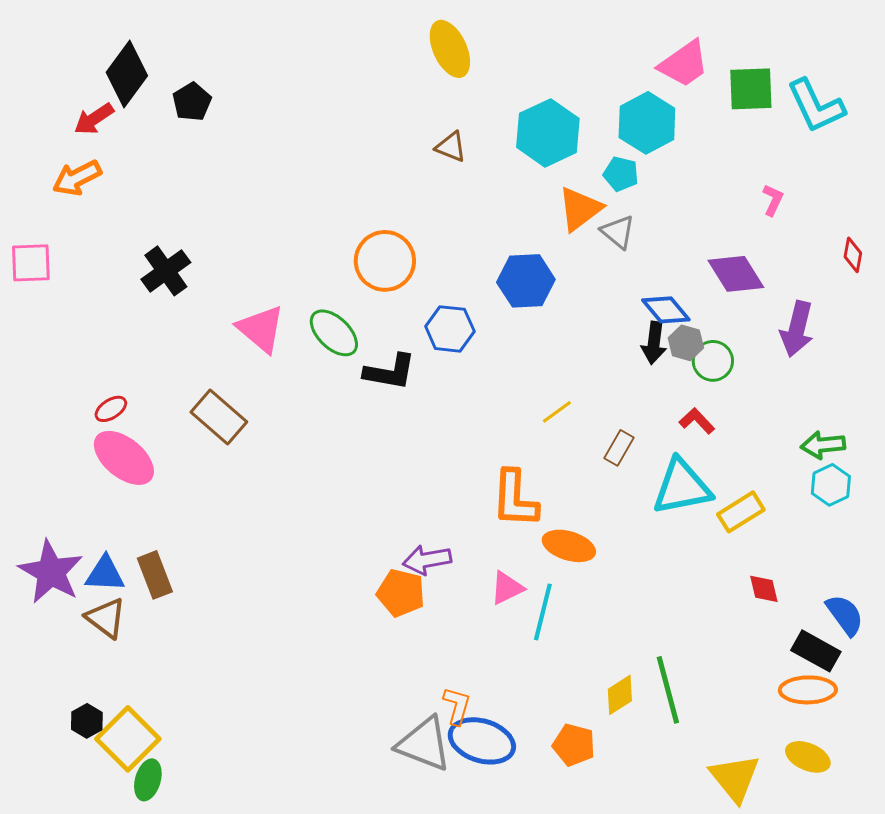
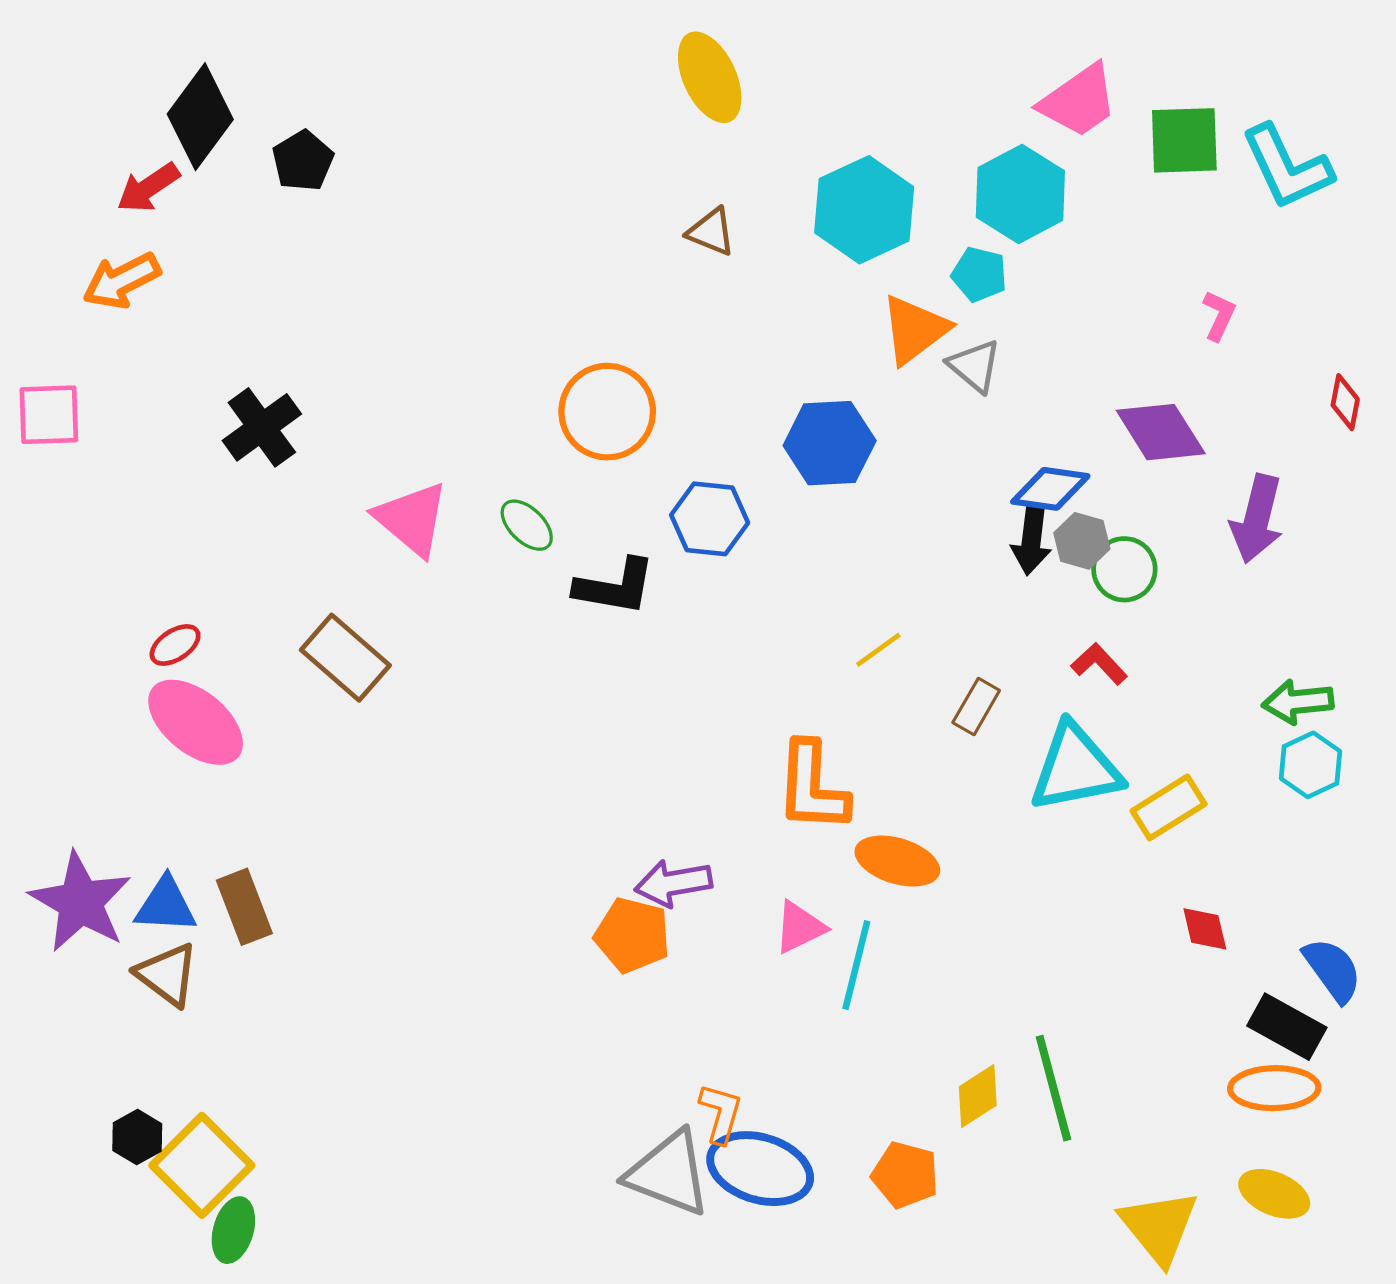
blue diamond: (666, 310) -> (1050, 489), turned -42
green ellipse: (334, 333) -> (527, 525), size x0.7

